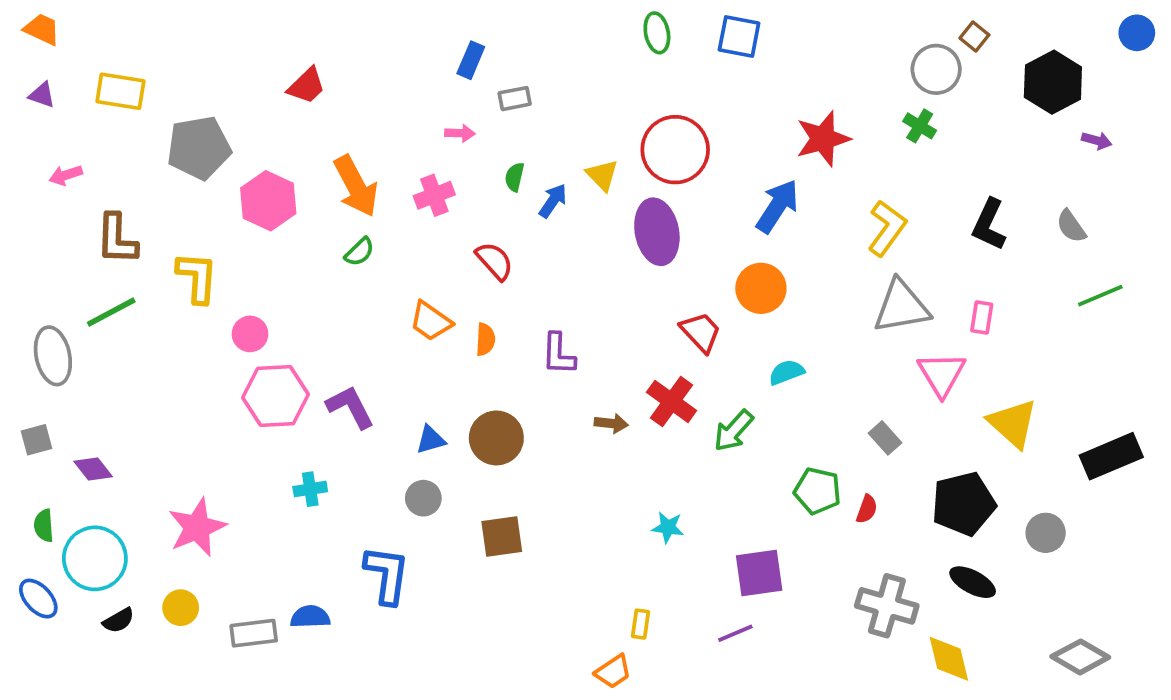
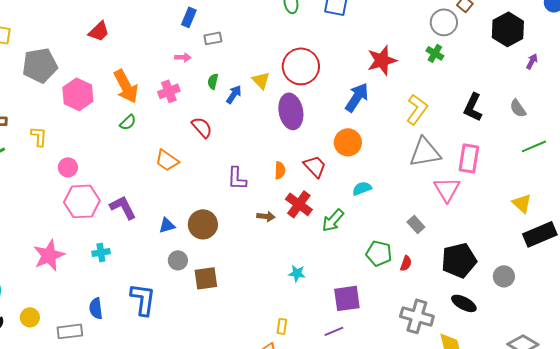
purple arrow: (1097, 141) -> (532, 61), turned -77
yellow L-shape: (197, 277) -> (39, 136), size x0.7
pink rectangle: (982, 318) -> (469, 158), size x1.6
orange semicircle: (485, 339) -> (280, 170), moved
yellow triangle: (1013, 423) -> (522, 203), moved, size x0.7
gray circle: (423, 498) -> (178, 260), moved
pink star: (197, 527) -> (49, 255), moved
blue semicircle: (310, 617) -> (96, 308), moved, turned -95

